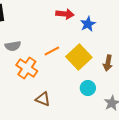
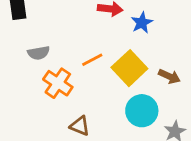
brown arrow: (108, 63) -> (169, 76), turned -77
cyan circle: (88, 88) -> (142, 111), size x1.5

